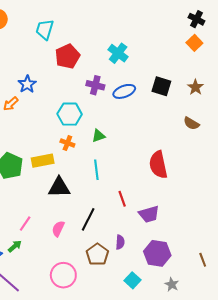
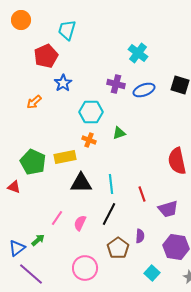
red pentagon: (67, 56) -> (46, 56), moved
blue star: (27, 84) -> (63, 83), moved
cyan line: (96, 170) -> (111, 184), moved
pink line: (25, 224) -> (57, 218), moved

